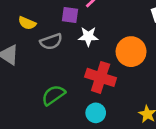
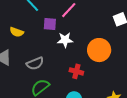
gray semicircle: (51, 42) -> (35, 63), moved
red cross: (101, 77) -> (76, 71), size x0.6

